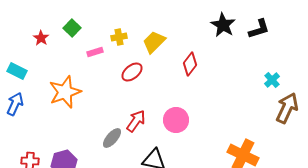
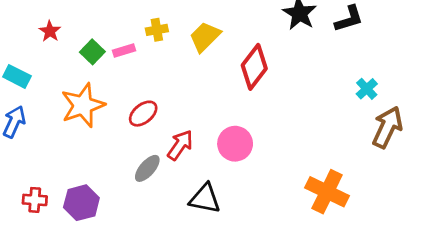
green square: (72, 28) -> (92, 52), moved
red diamond: (190, 64) -> (254, 67), size x1.4
red ellipse: (132, 72) -> (143, 114), moved

